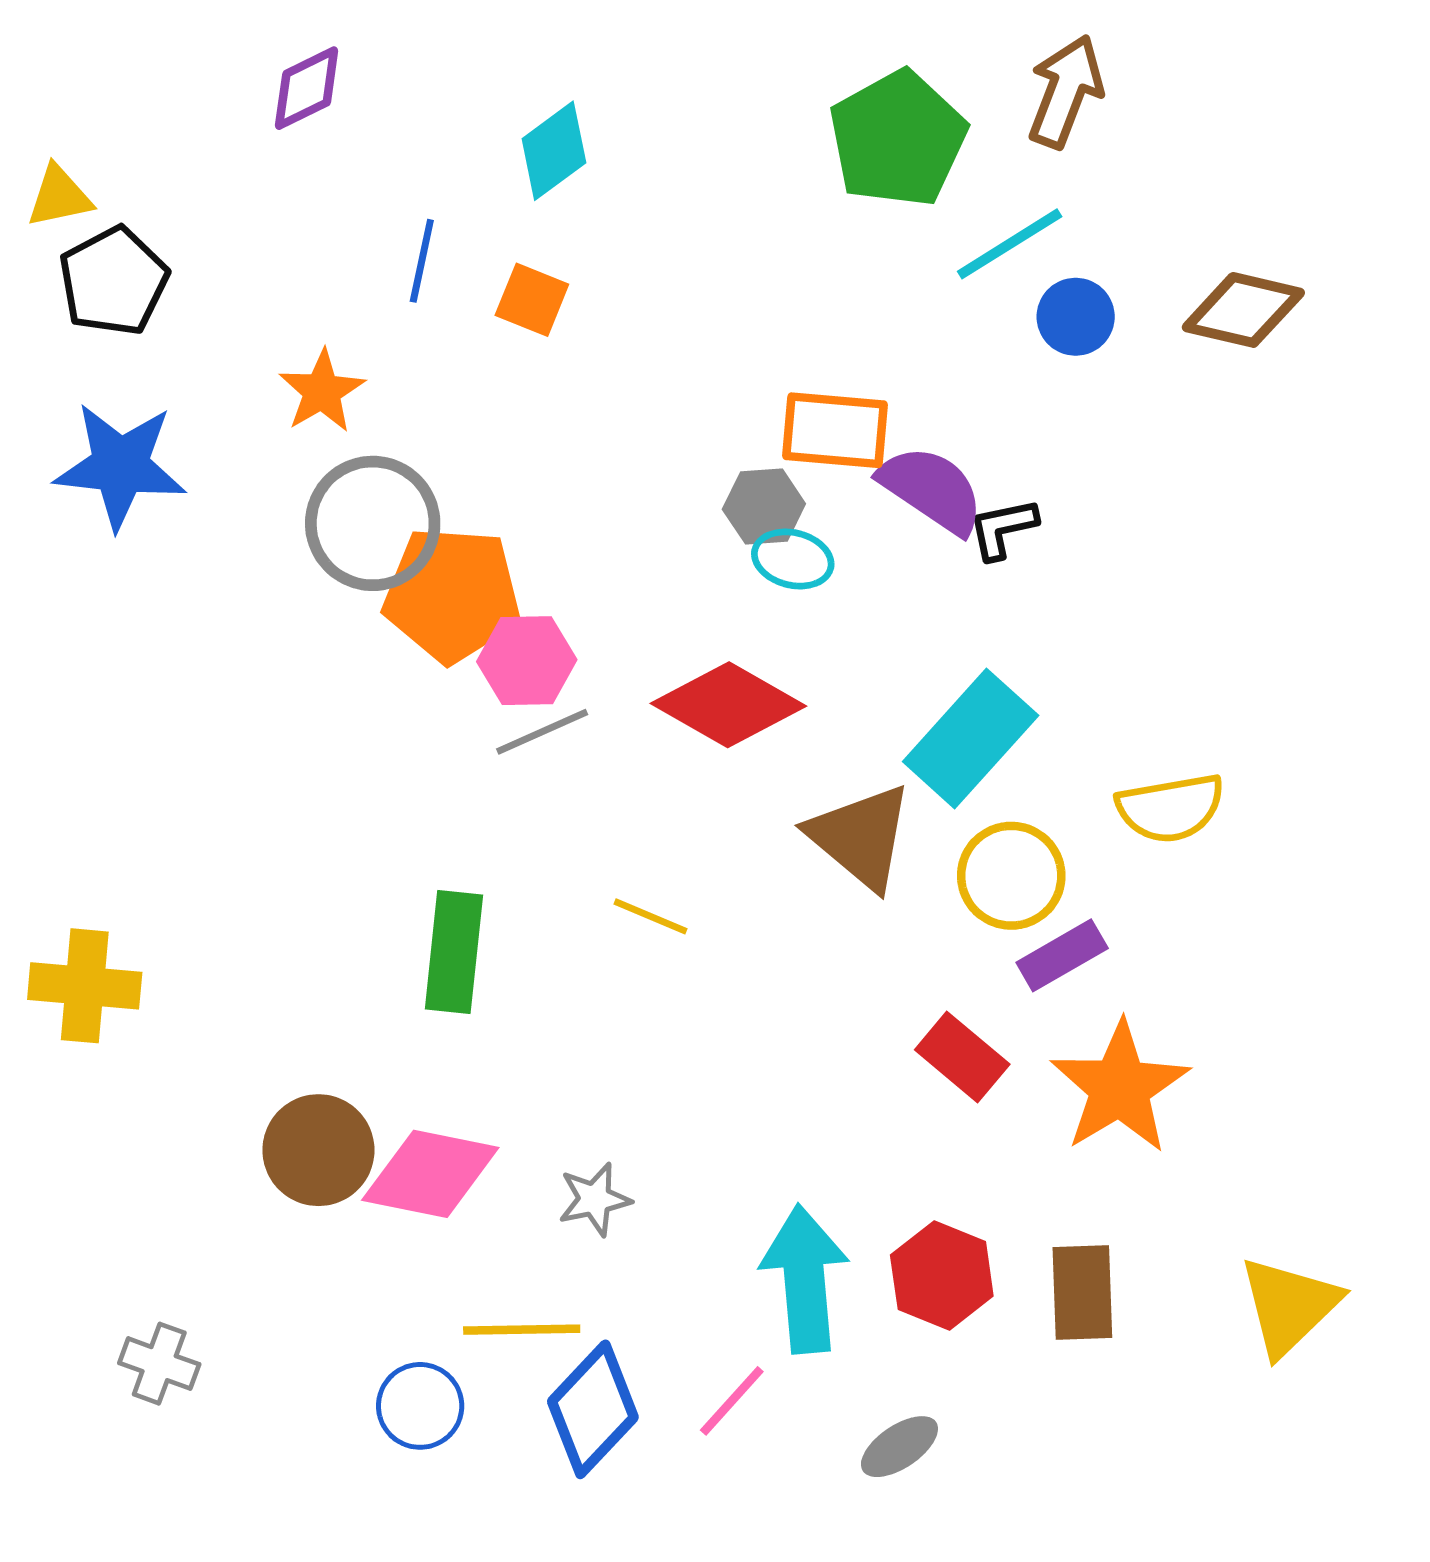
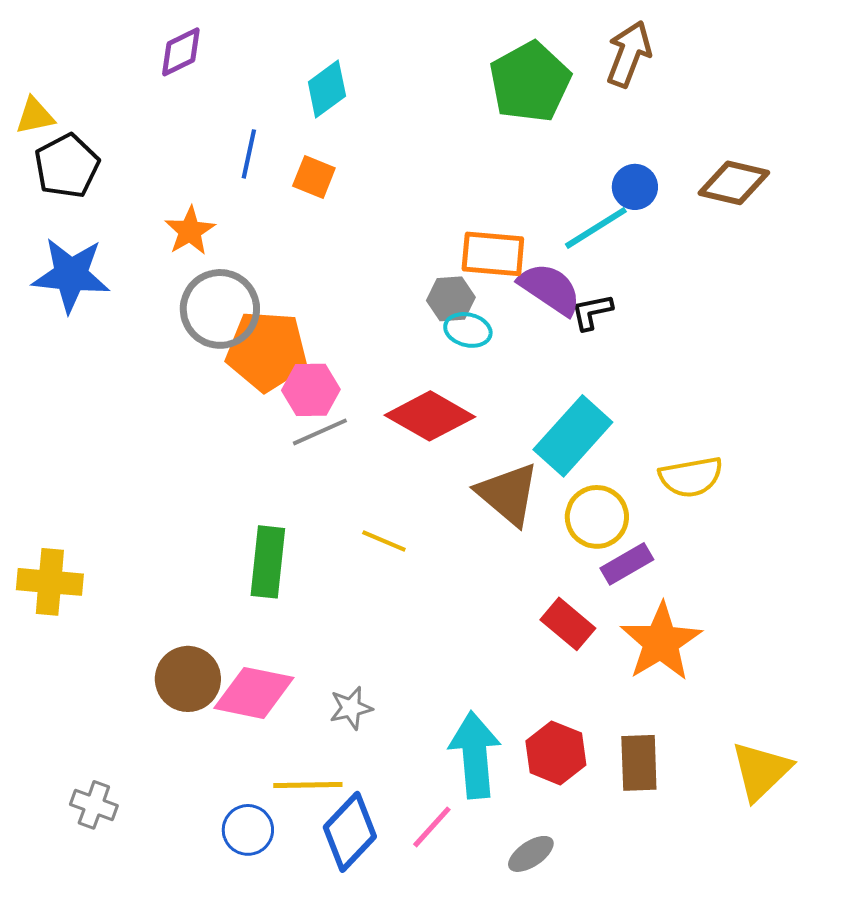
cyan line: (1010, 244) -> (596, 228), moved

